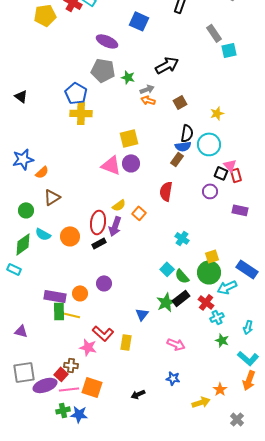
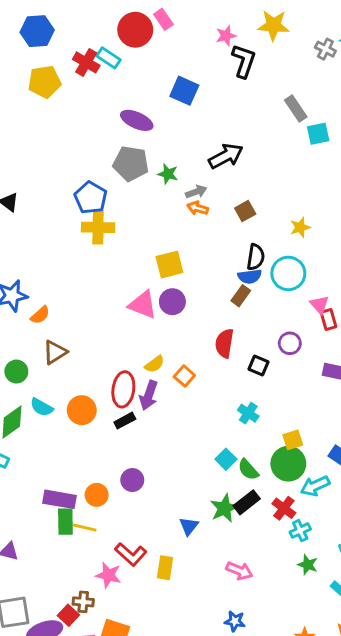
black square: (221, 173) -> (259, 366), moved

